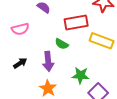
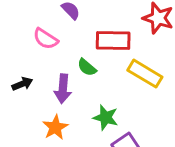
pink semicircle: (20, 29) -> (46, 39), moved, turned 36

